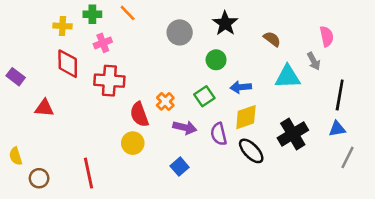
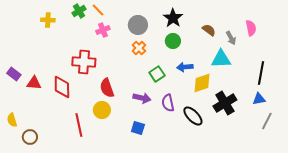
green cross: (92, 14) -> (79, 11), moved, turned -32
pink cross: (103, 43) -> (103, 30), moved
green circle: (216, 60) -> (173, 41), moved
gray arrow: (314, 61) -> (231, 38), moved
red diamond: (68, 64) -> (62, 87), moved
purple rectangle: (16, 77) -> (14, 74), moved
orange cross: (165, 101) -> (139, 48), moved
yellow diamond: (246, 117) -> (202, 83), moved
blue square: (180, 167) -> (138, 128), turned -32
red line: (89, 173) -> (79, 125), moved

